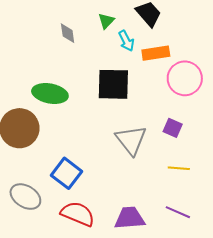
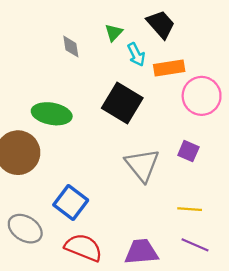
black square: (113, 84) -> (122, 103), turned 30
yellow line: (179, 168) -> (190, 209), moved

